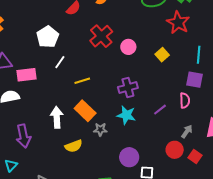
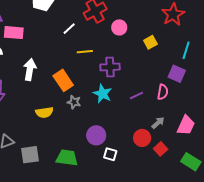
white line: (60, 62) -> (69, 29), moved
yellow line: (82, 81) -> (85, 52), moved
white arrow: (57, 117) -> (30, 70), moved

